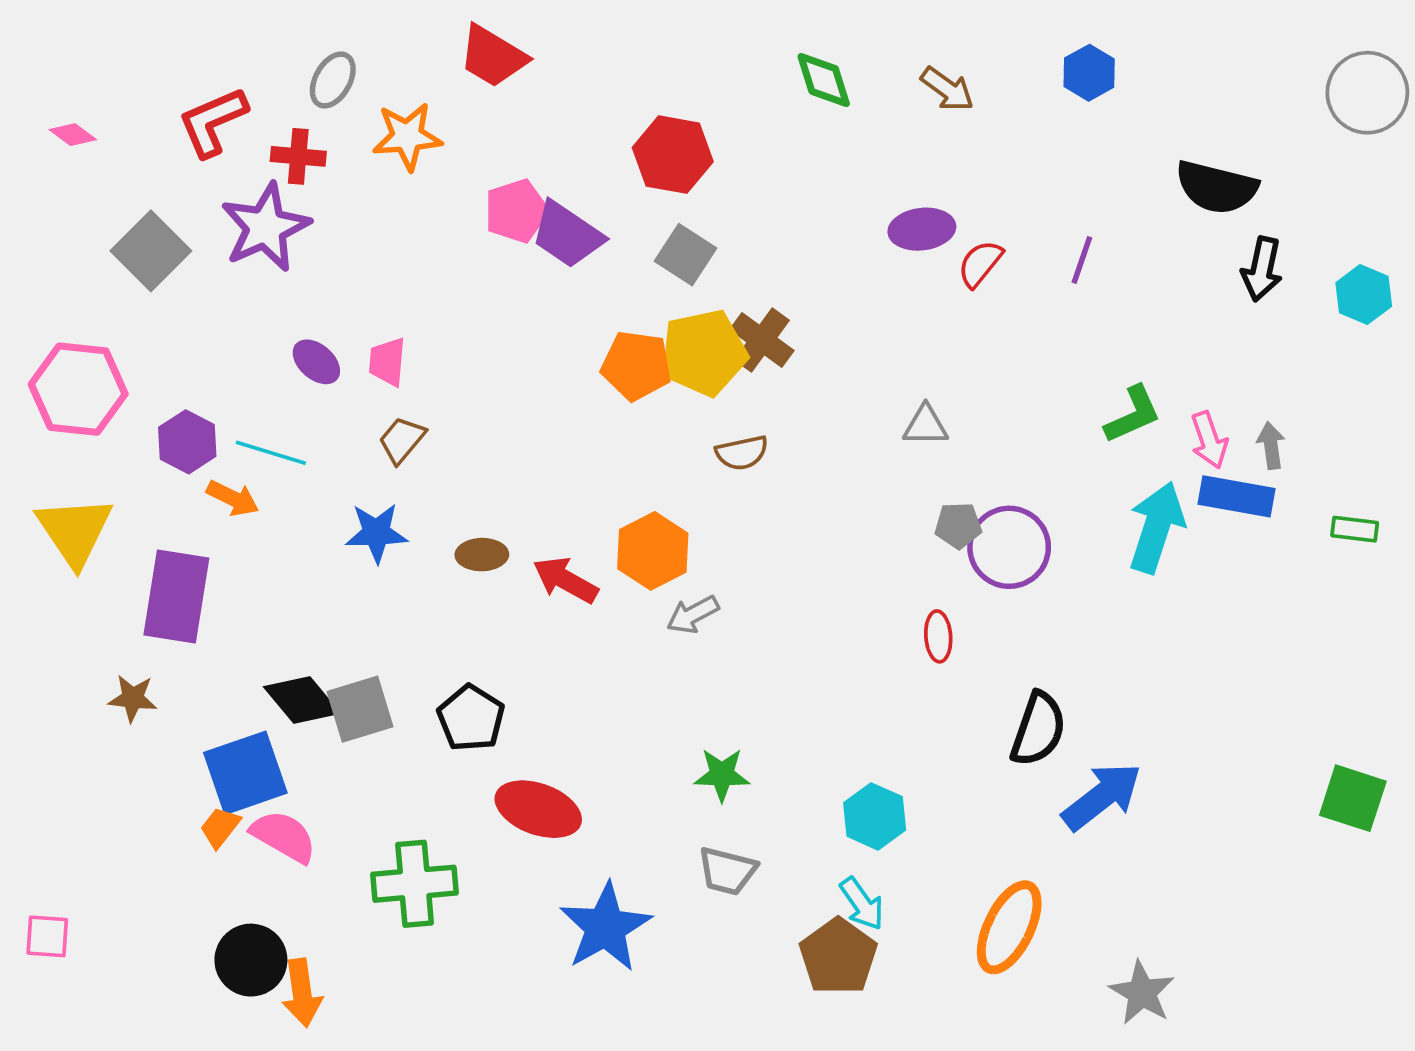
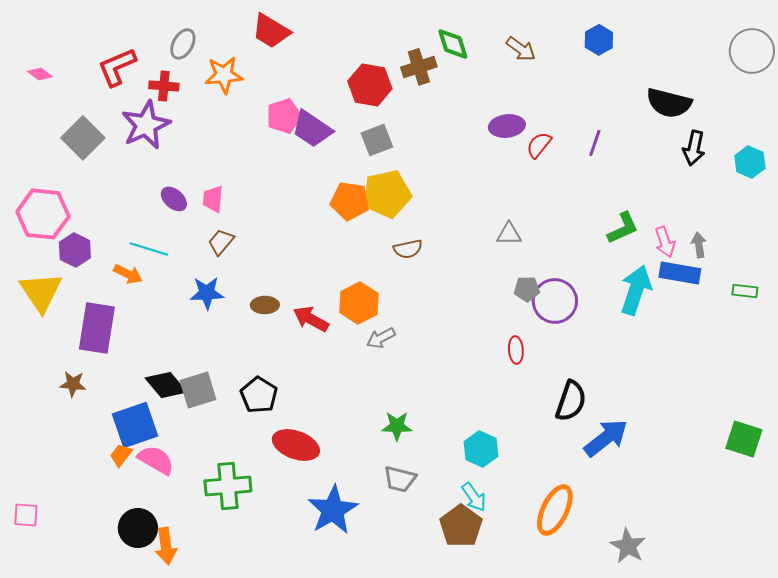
gray square: (685, 255) -> (377, 140), turned 36
brown cross: (762, 340) -> (419, 67), moved, turned 36
purple hexagon: (187, 442) -> (75, 250), moved

